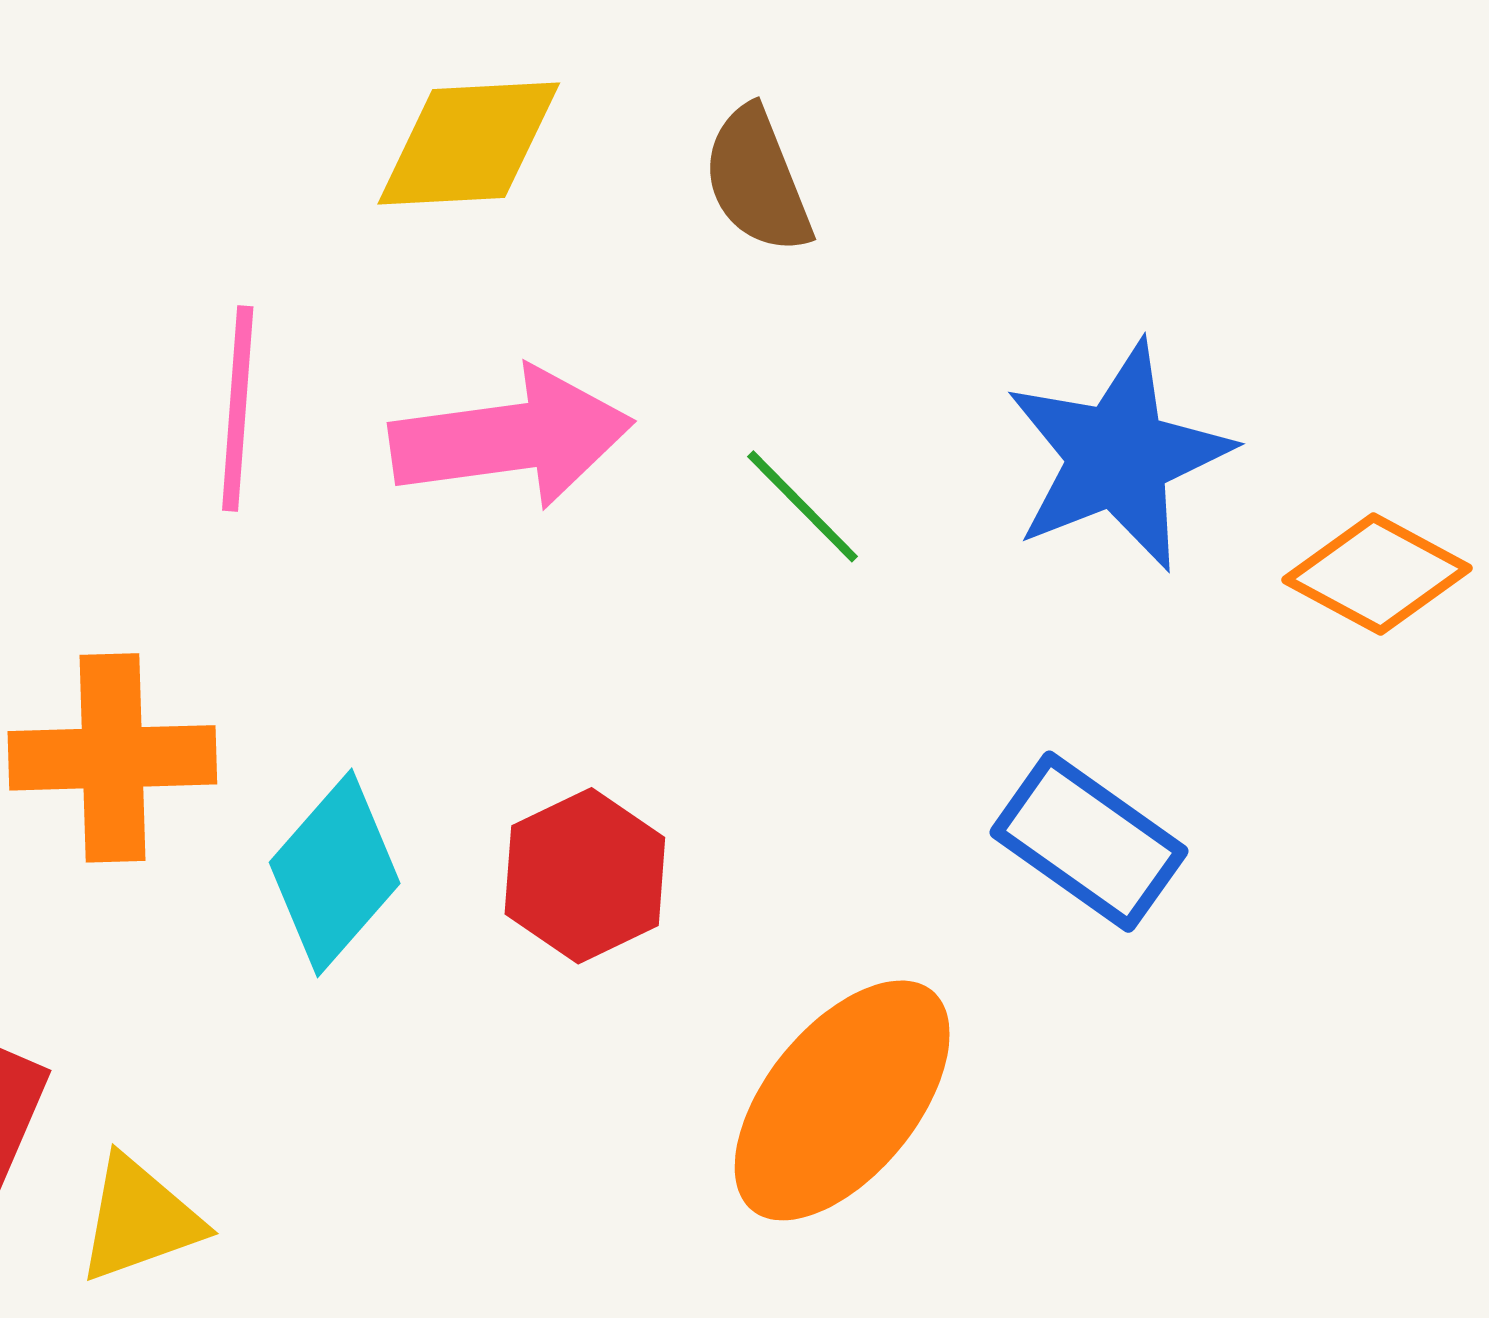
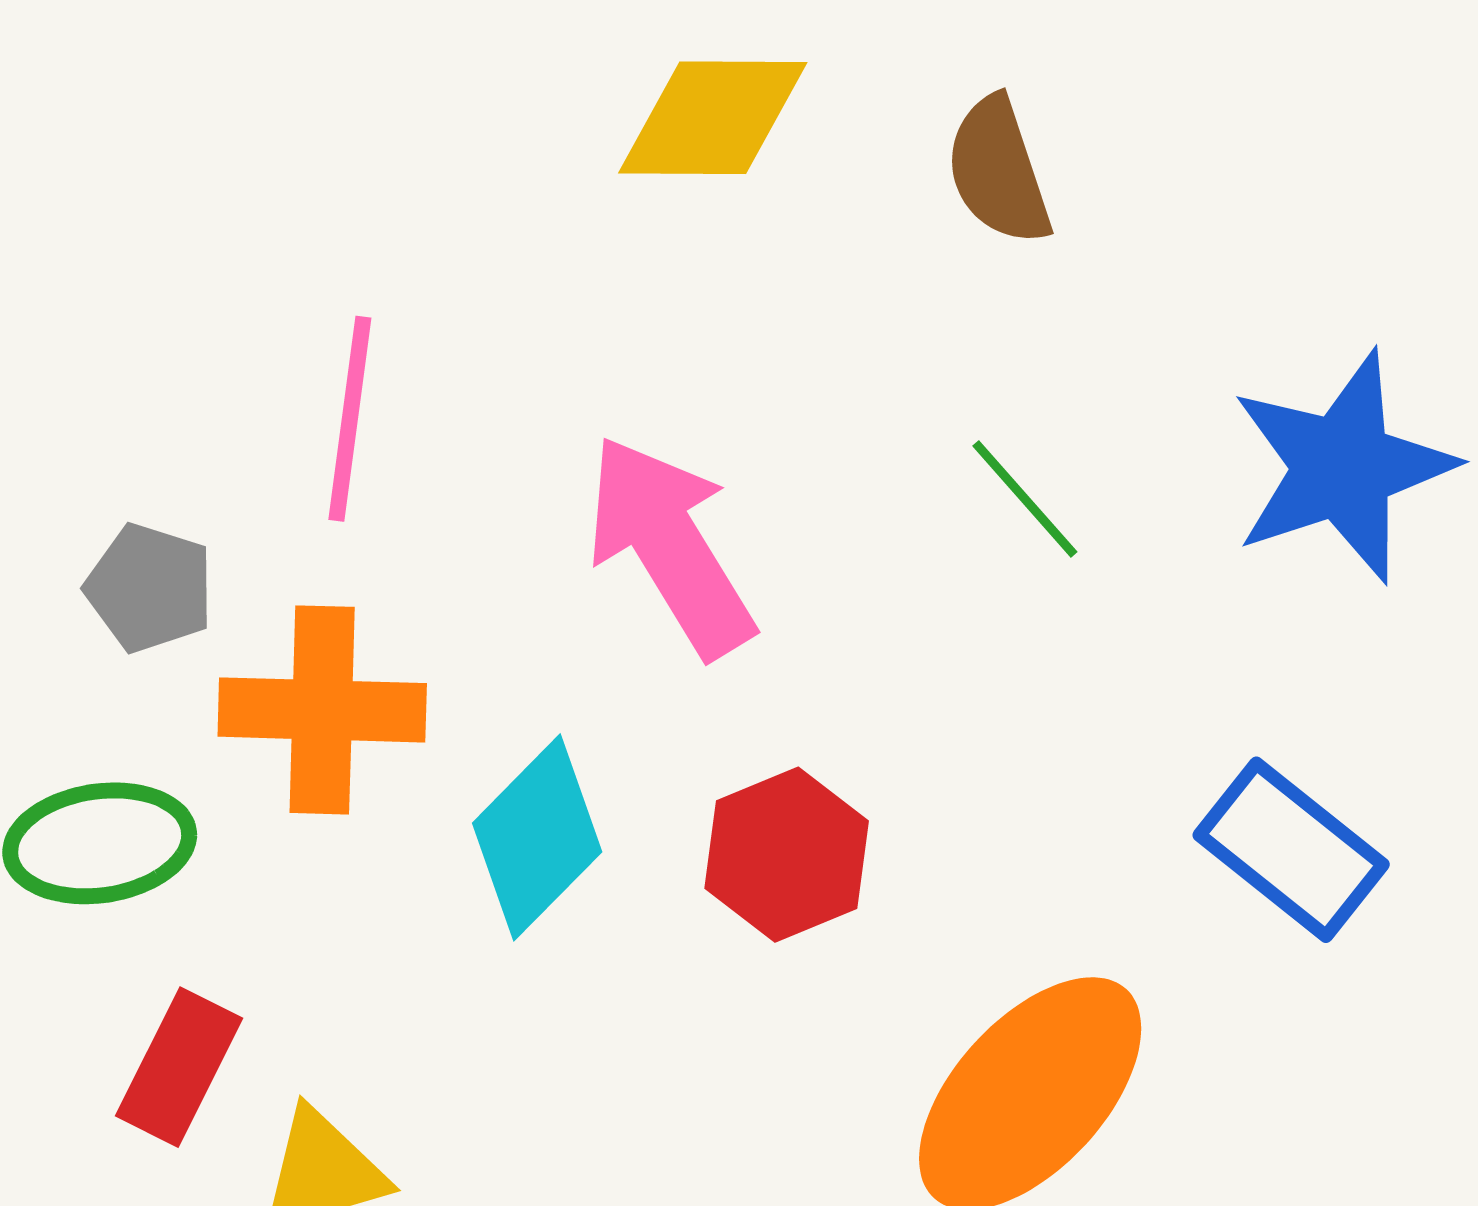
pink line: (238, 408) -> (350, 419), moved
pink arrow: (511, 438) -> (670, 546), moved, turned -117

